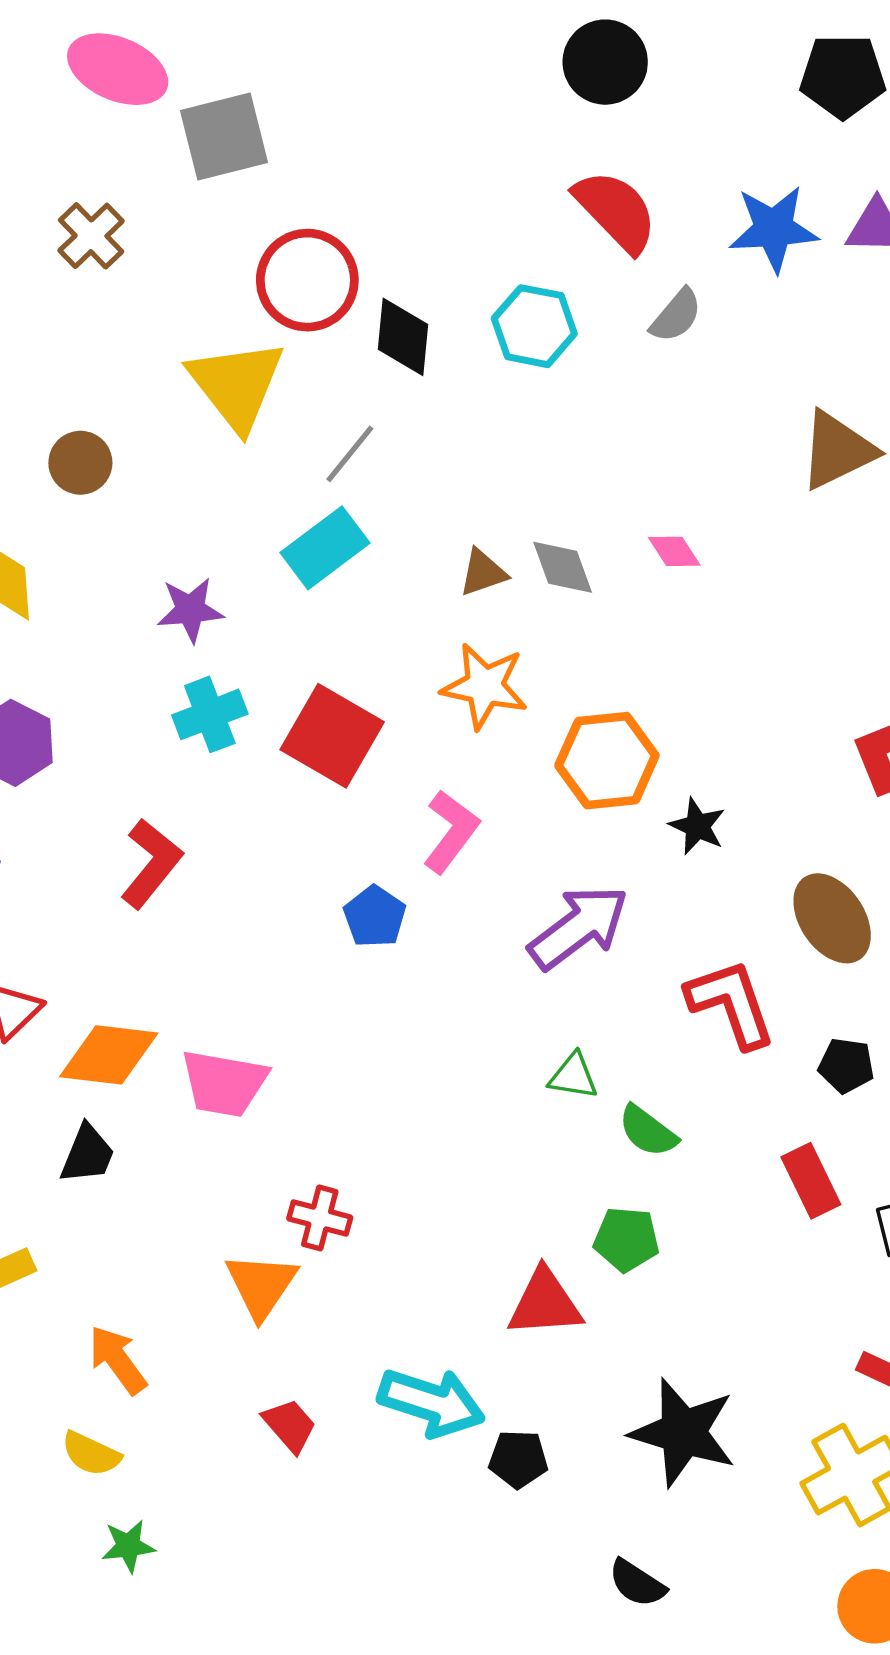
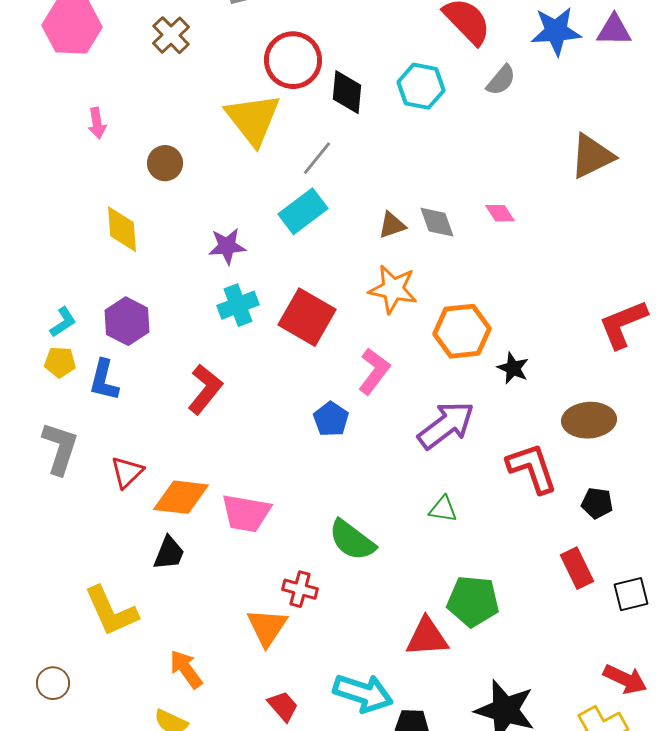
brown ellipse: (832, 918) -> (589, 420), turned -60
green semicircle: (648, 1131) -> (352, 540), moved, size x1.4
green pentagon: (626, 1239) -> (473, 601), size x1.4

